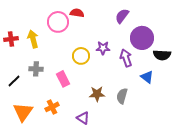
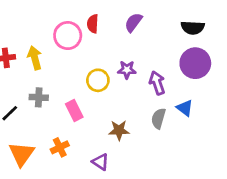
red semicircle: (77, 13) -> (93, 24), turned -96
purple semicircle: (122, 16) -> (133, 22), moved
purple circle: (142, 38) -> (195, 63), moved
black semicircle: (162, 55) -> (193, 28), moved
gray semicircle: (122, 96) -> (158, 118), moved

